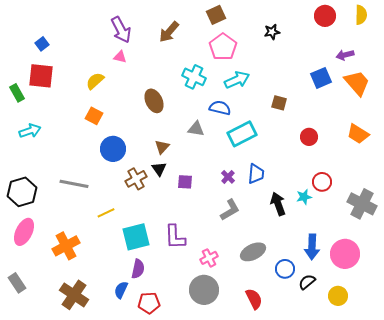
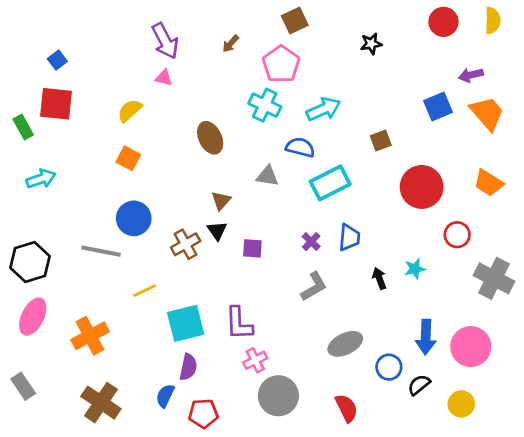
brown arrow: (169, 32) -> (231, 44), size x0.6
pink pentagon: (223, 47) -> (281, 64), moved
brown square: (279, 103) -> (381, 141), turned -35
red circle: (309, 137) -> (422, 187), size x1.8
blue circle: (113, 149) -> (134, 218), moved
red circle: (322, 182) -> (457, 235), moved
black arrow: (278, 204) -> (379, 278), size x0.7
pink cross: (209, 258) -> (255, 360), moved

